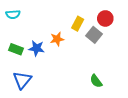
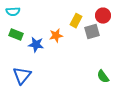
gray square: (94, 35) -> (92, 32), turned 35
green rectangle: (16, 49) -> (16, 35), moved
green semicircle: (96, 81) -> (103, 77), moved

